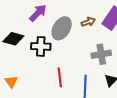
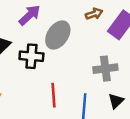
brown arrow: (88, 22) -> (94, 14), moved

